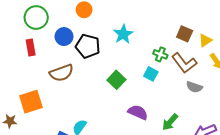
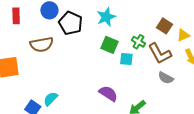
cyan square: (151, 74) -> (126, 59), turned -32
green square: (116, 80) -> (110, 45), moved, turned -30

